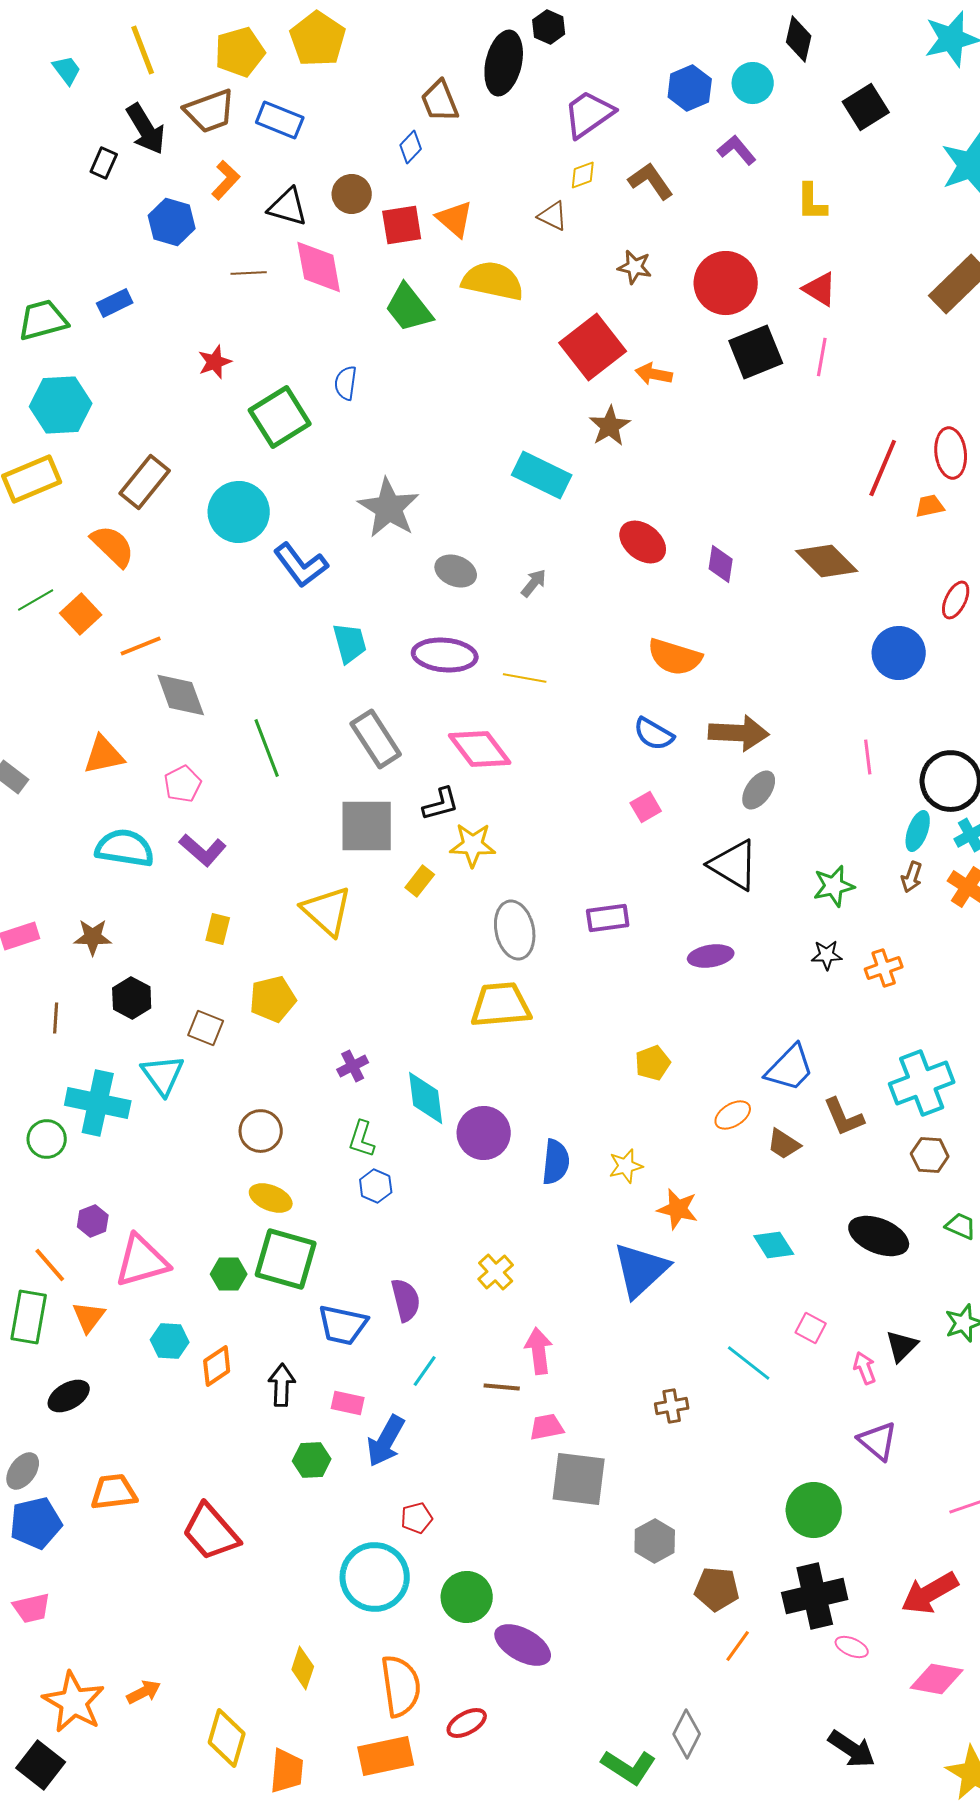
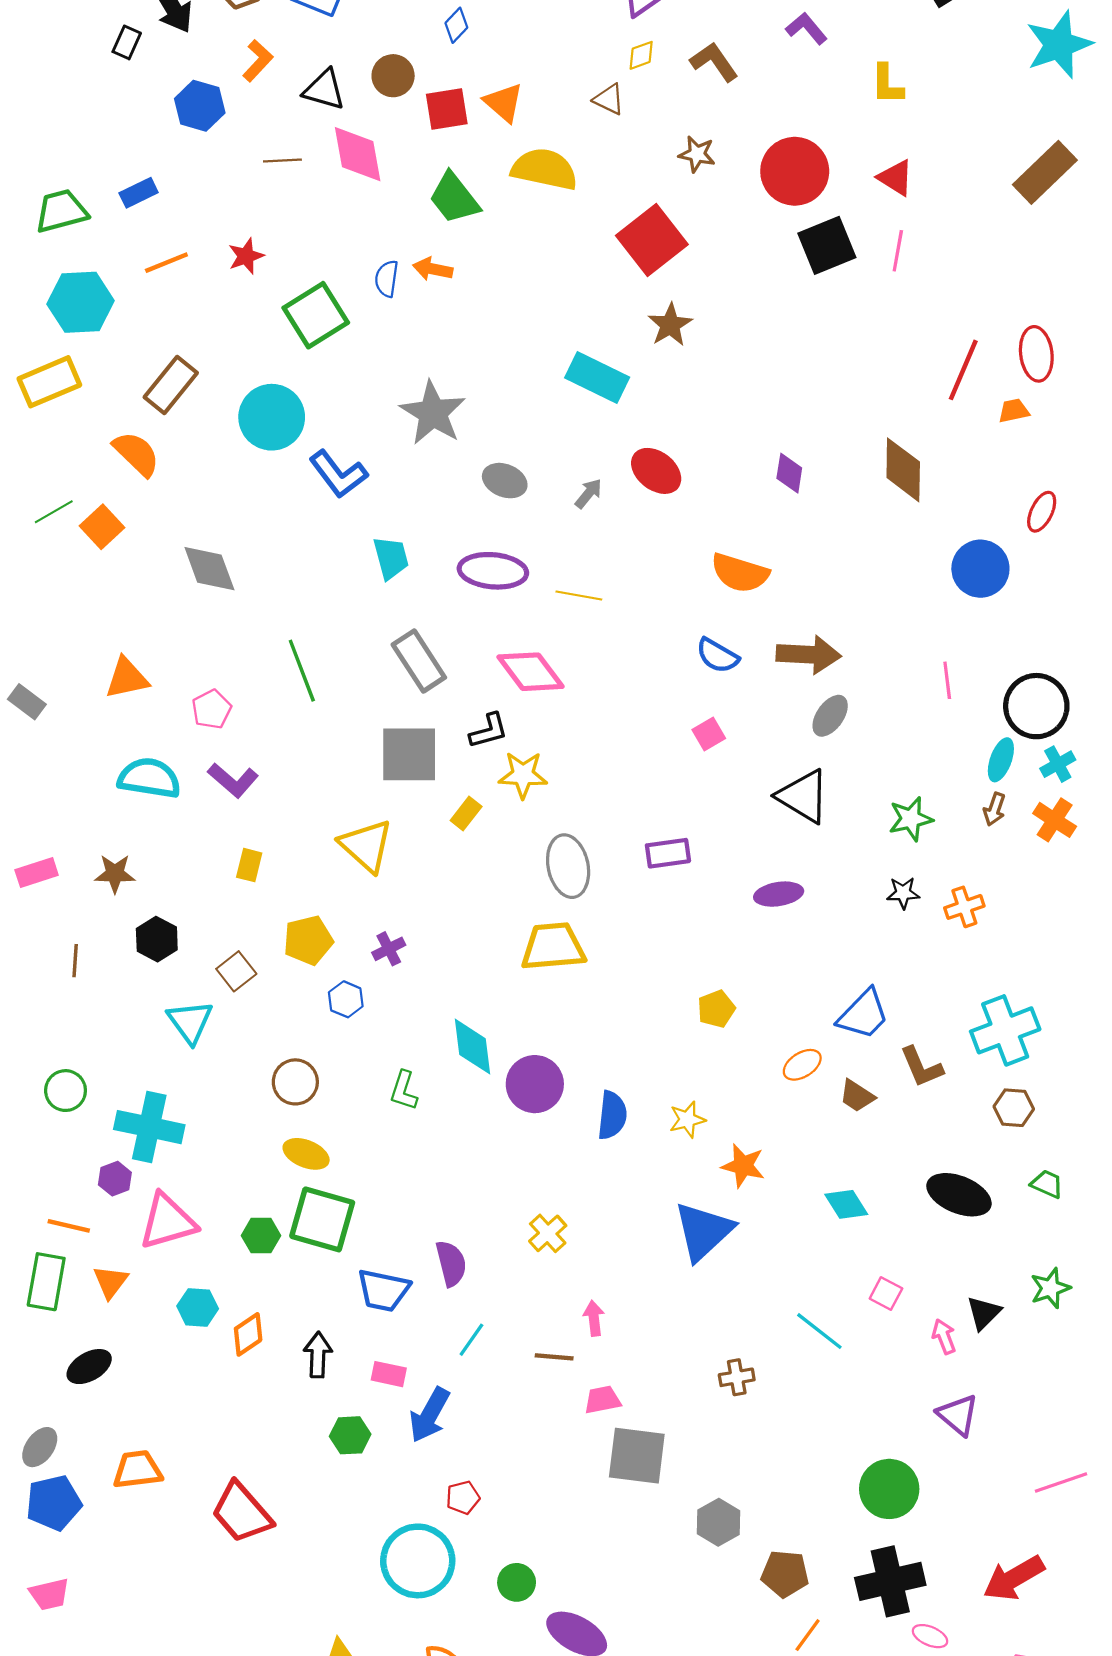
orange arrow: (654, 374) -> (433, 269), moved
red ellipse: (643, 542) -> (656, 471), moved
brown diamond: (827, 561) -> (903, 470), turned 46
orange line: (141, 646) -> (166, 263), moved
gray diamond: (181, 695) -> (209, 569), moved
brown square: (206, 1028) -> (236, 971), turned 30
purple cross: (353, 1066) -> (389, 949), moved
cyan cross: (98, 1103) -> (149, 1127), moved
blue hexagon: (376, 1186) -> (346, 999), moved
orange line: (50, 1265) -> (69, 1226), turned -36
pink arrow: (539, 1351) -> (594, 1318), size x0.7
green circle: (467, 1597) -> (517, 1582), size x0.7

